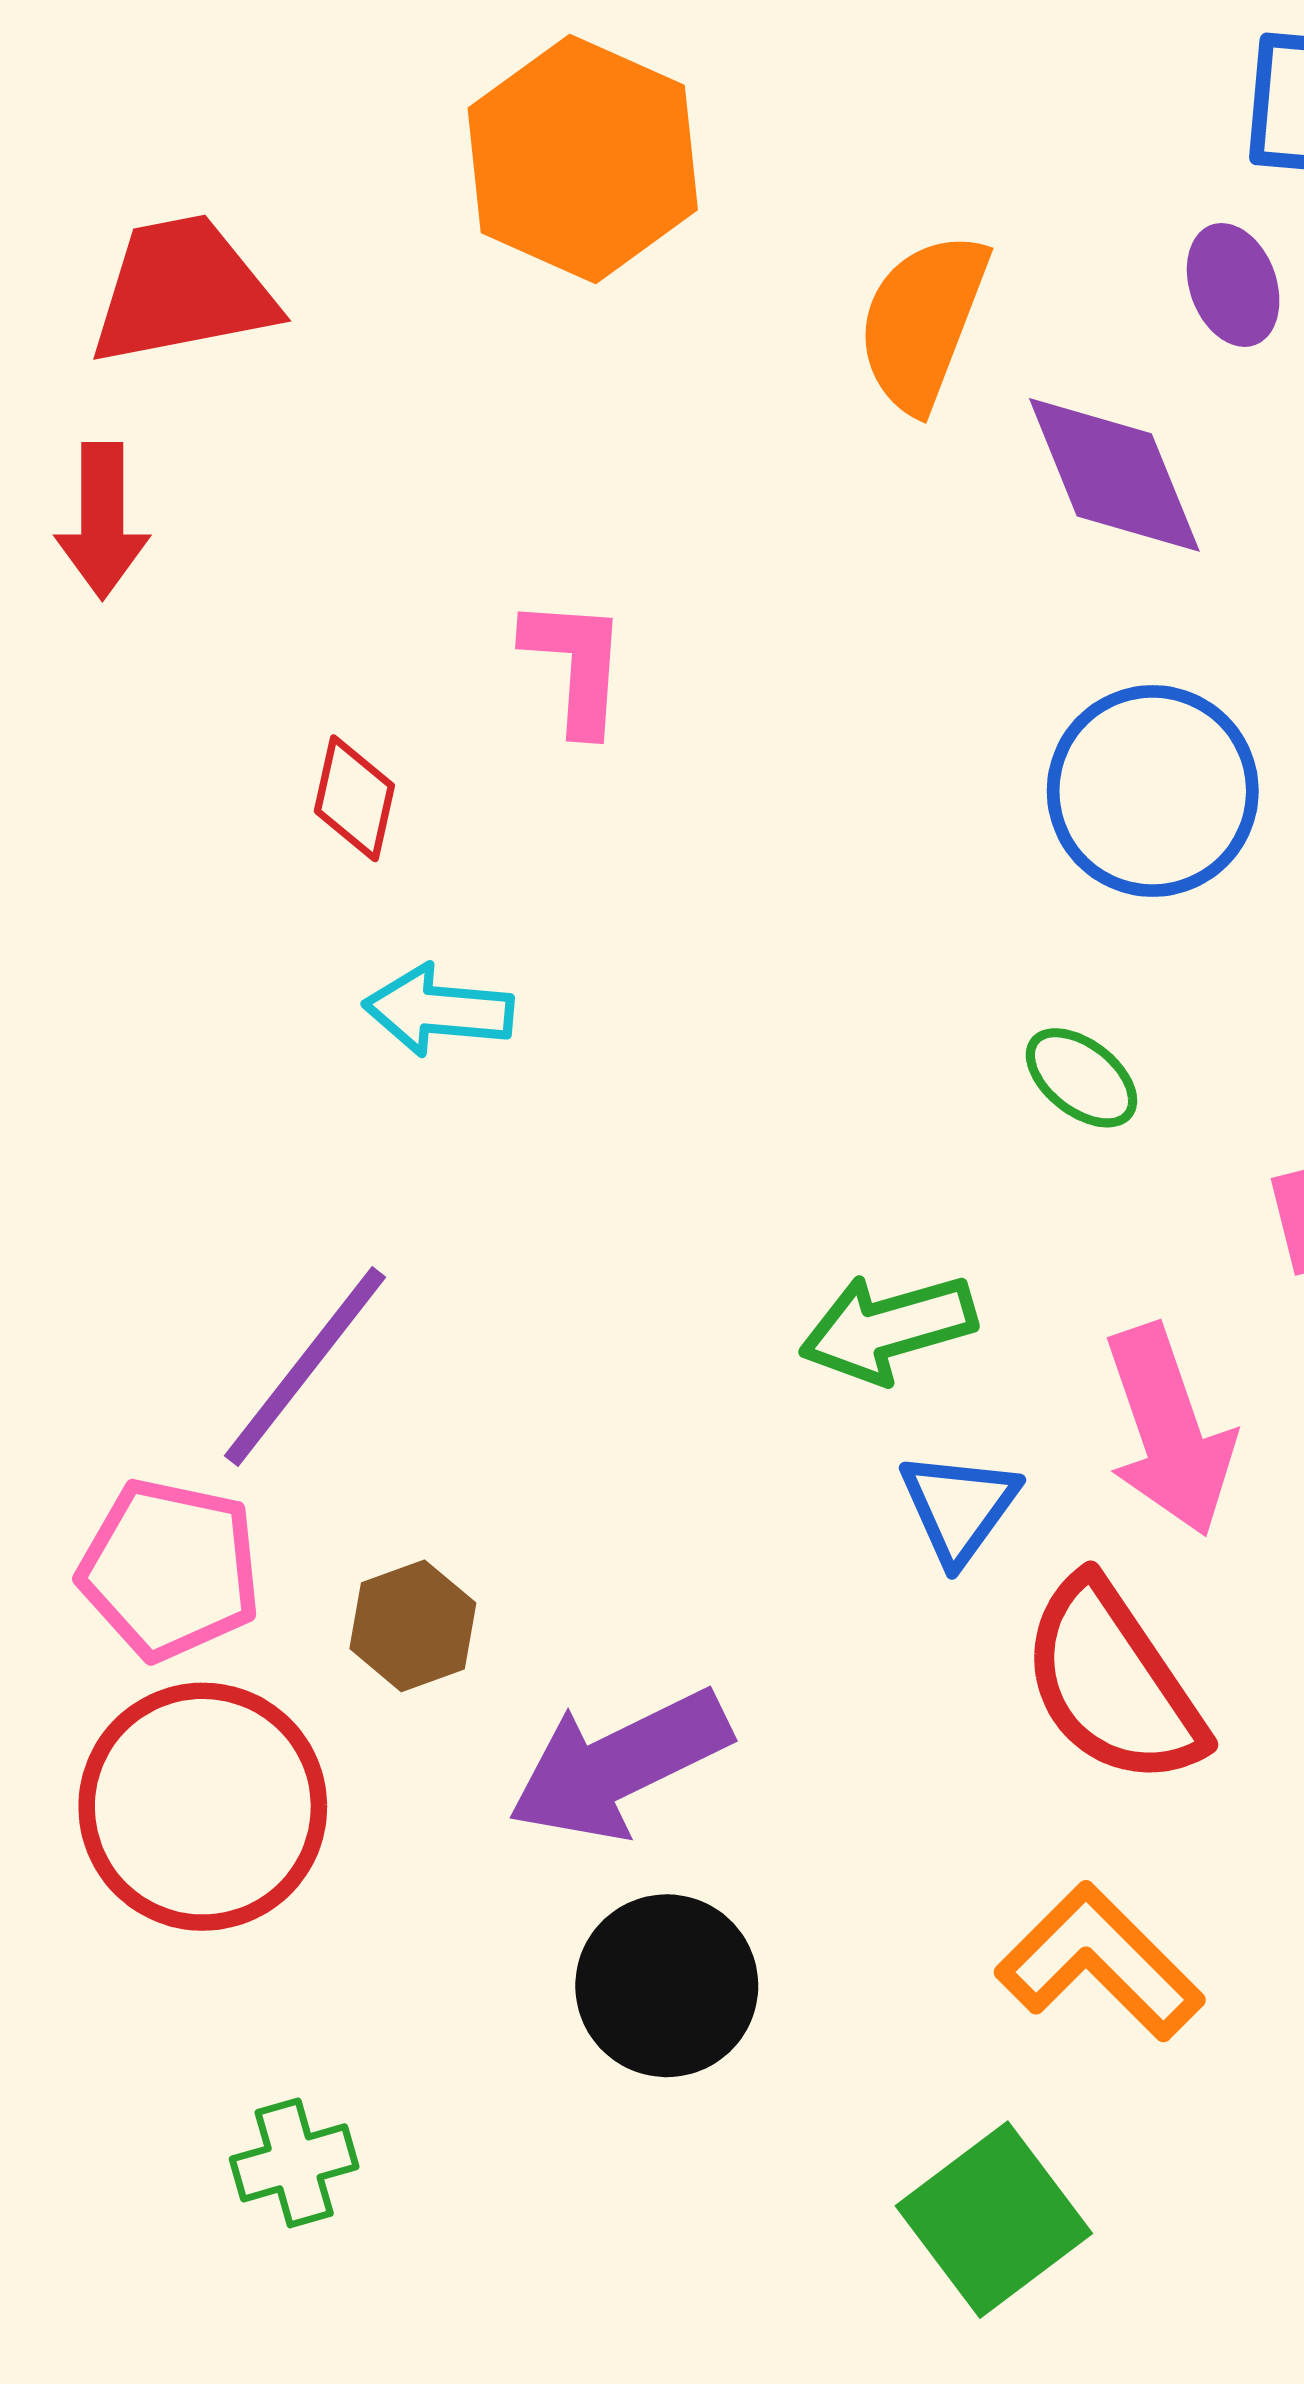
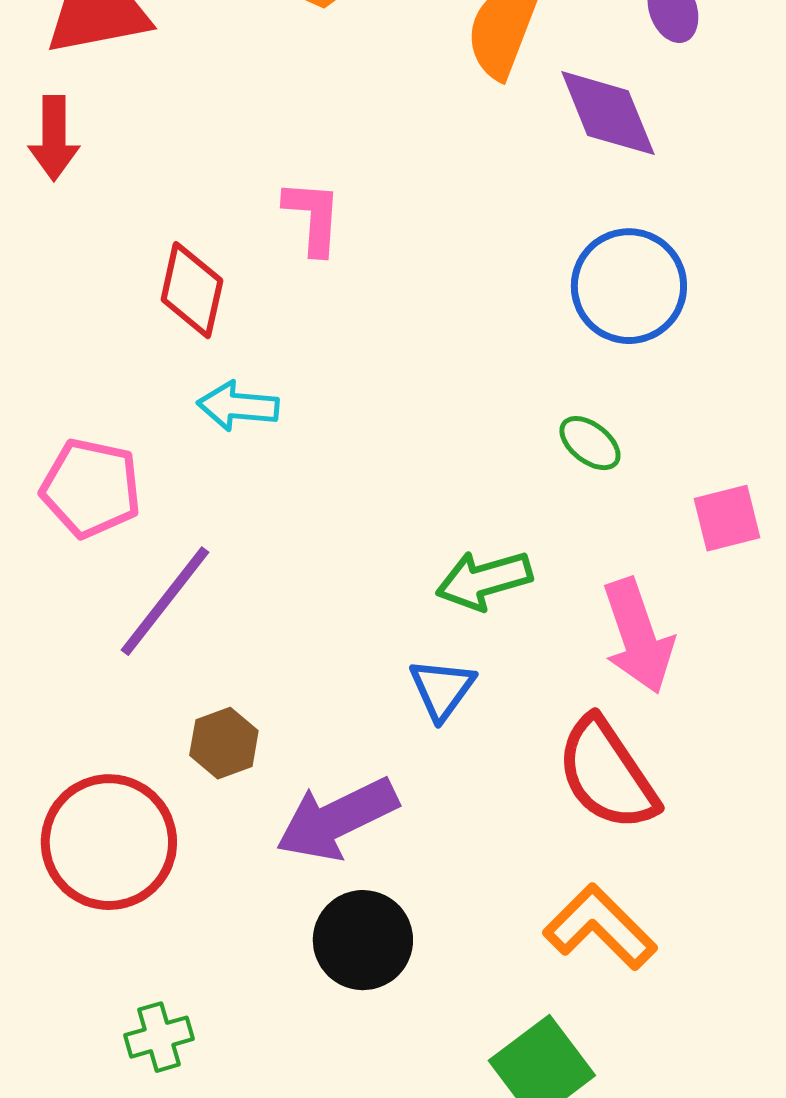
red diamond: (354, 798) -> (192, 290), size x1.4
blue triangle: (959, 1507) -> (442, 689), moved
pink pentagon: (170, 1569) -> (91, 488), moved

